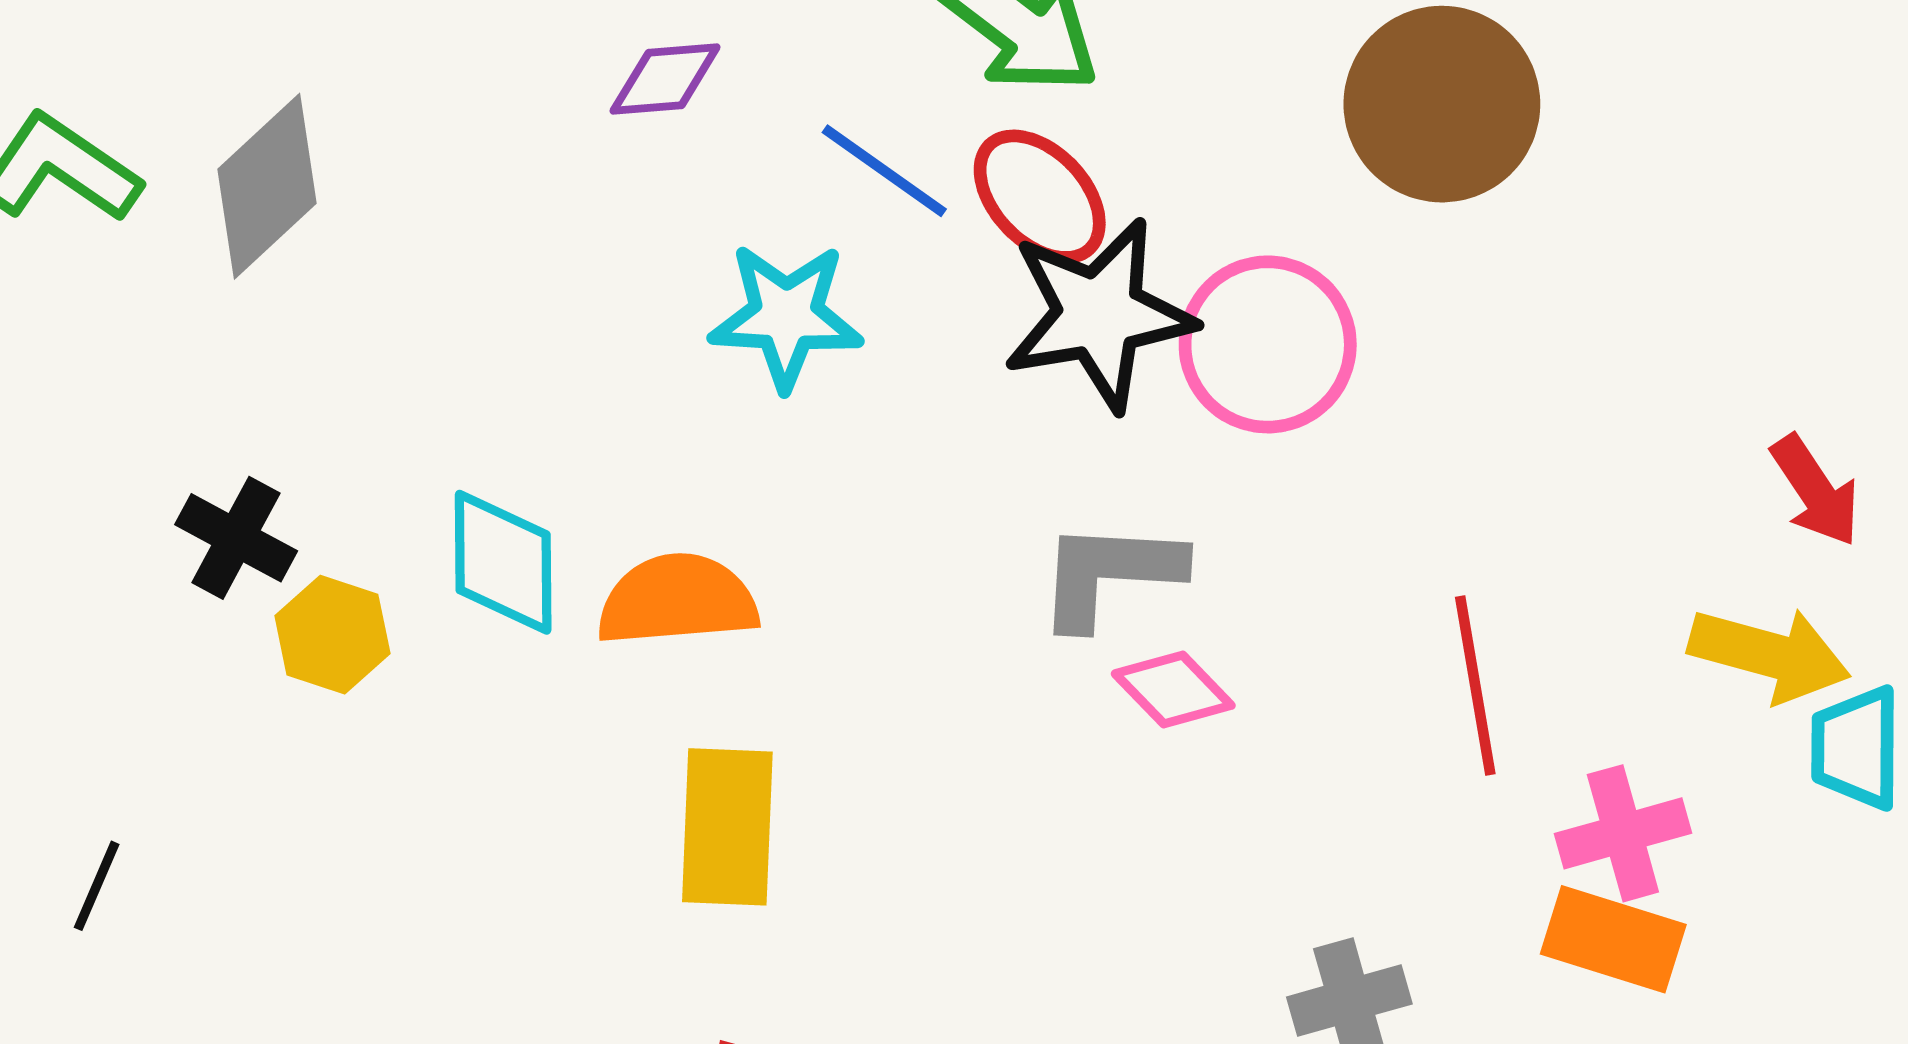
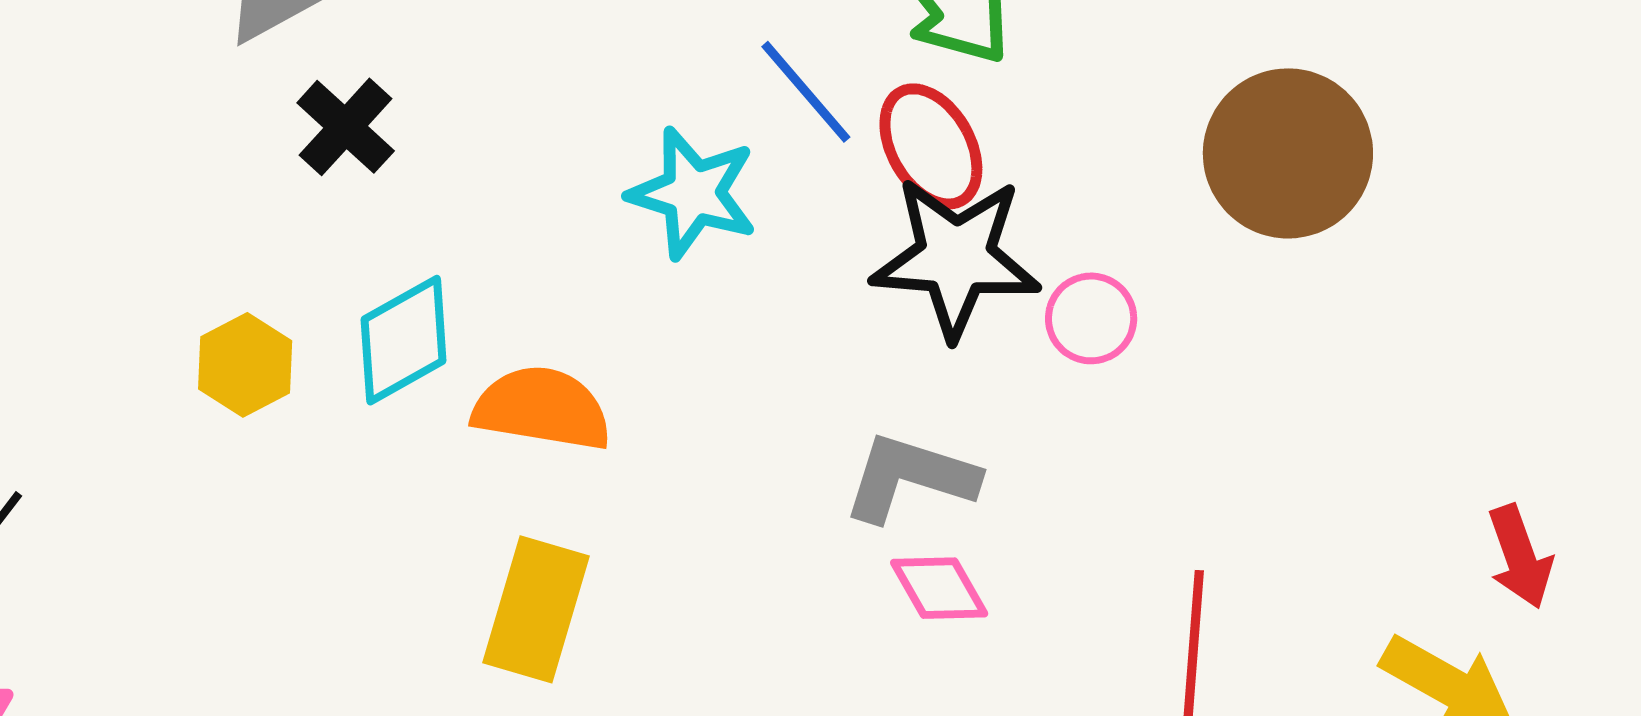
pink circle: (1268, 344) -> (1091, 318), size x0.6
black cross: (236, 538) -> (346, 127), moved
cyan diamond: (503, 562) -> (404, 340), turned 47

